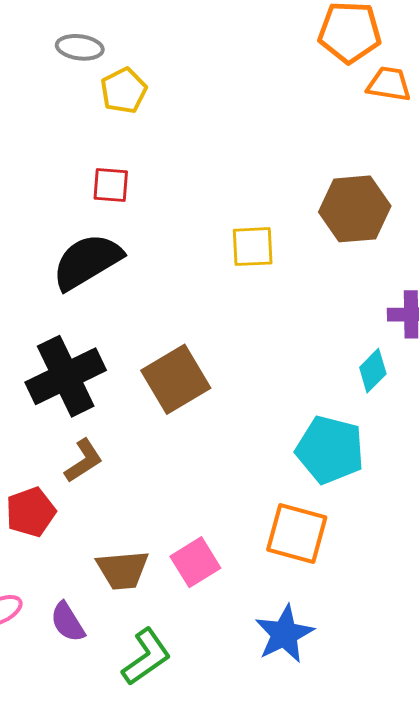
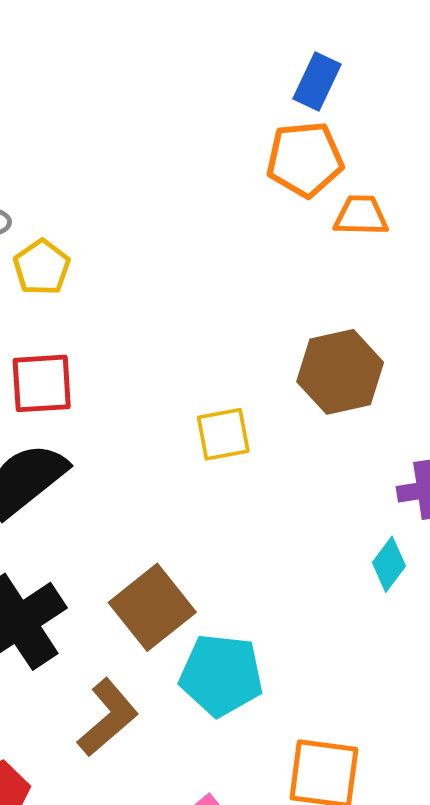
red square: (111, 185) -> (42, 383), size x1.4
cyan pentagon: (330, 450) -> (221, 675), moved
brown L-shape: (83, 461) -> (108, 718), moved, size x1.4

